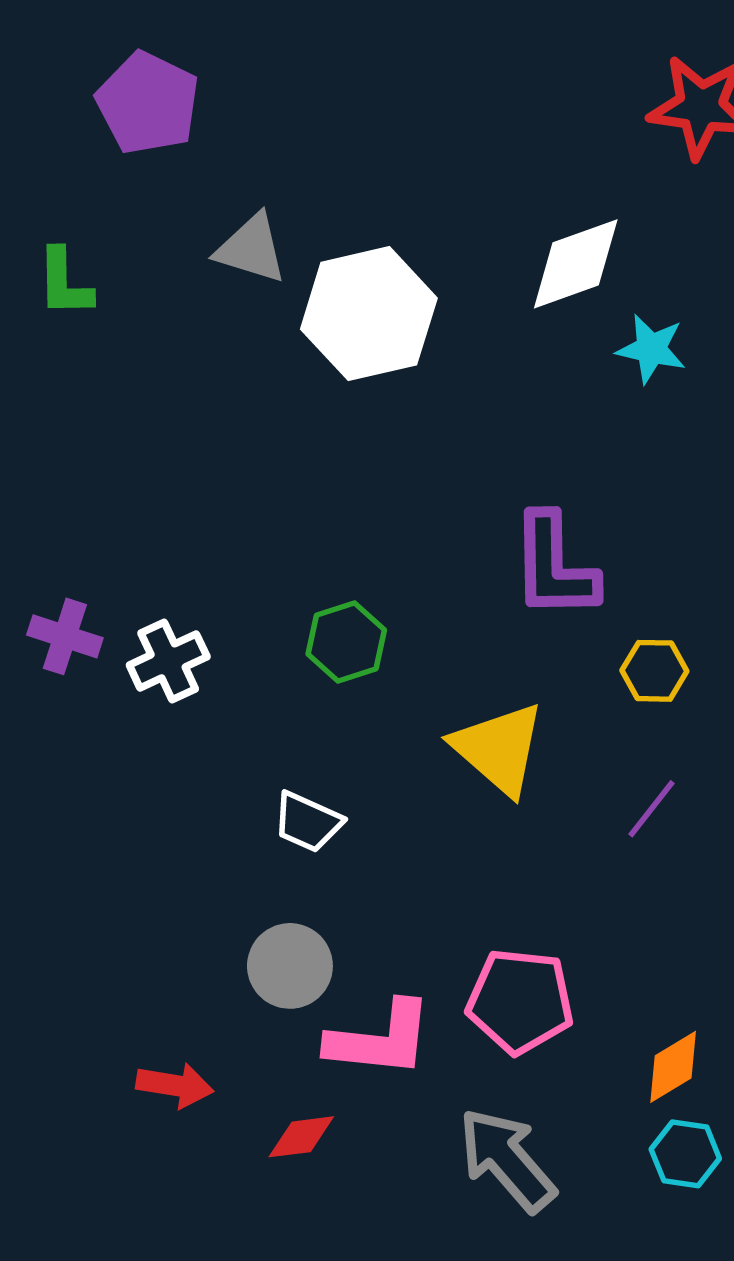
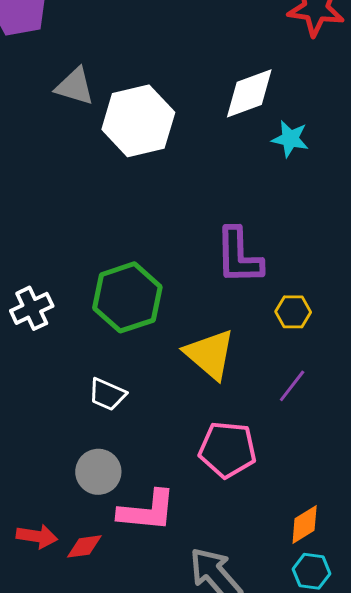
green hexagon: (346, 642) -> (127, 297), size x1.6
pink pentagon: (520, 1001) -> (228, 450), moved
red diamond: (301, 1137) -> (84, 546), moved

